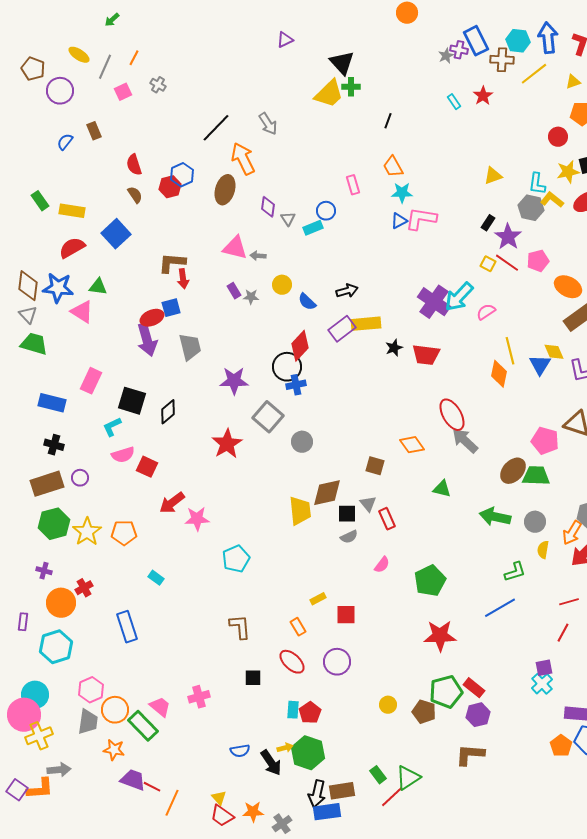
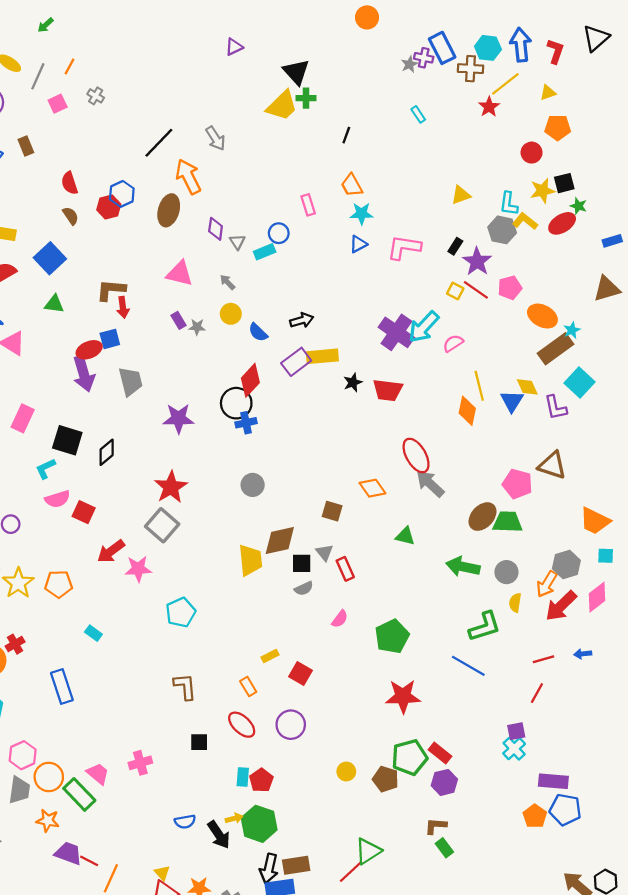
red star: (483, 96) -> (489, 107), moved
pink L-shape: (421, 219) -> (404, 247), moved
gray arrow: (258, 256) -> (228, 282), moved, turned 42
green triangle: (98, 287) -> (54, 304), moved
gray square: (268, 417) -> (162, 525), moved
green L-shape: (515, 572) -> (485, 627), size x1.4
blue line: (500, 608) -> (468, 666), turned 60
red square: (346, 615) -> (301, 673), turned 30
brown L-shape: (470, 755) -> (436, 826), size x0.7
green rectangle: (378, 775) -> (444, 848), moved

